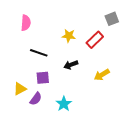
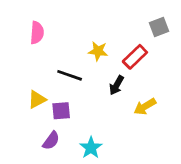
black line: (39, 53) -> (70, 75), moved
black arrow: (71, 65) -> (116, 85), moved, turned -40
yellow triangle: (20, 89) -> (37, 99), moved

